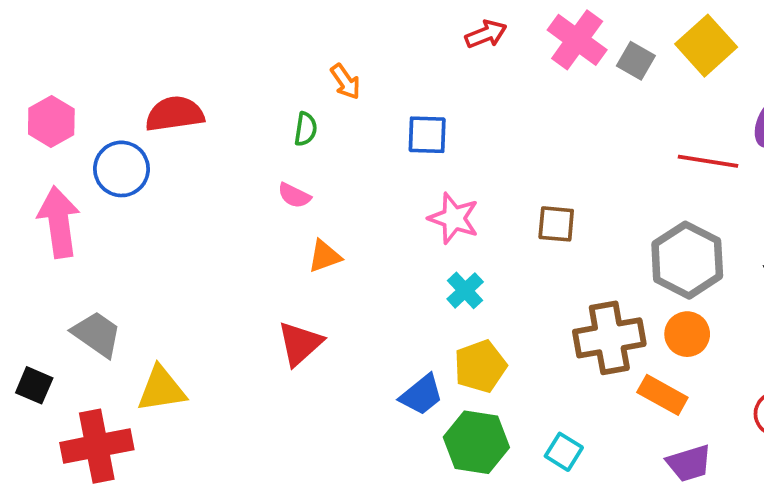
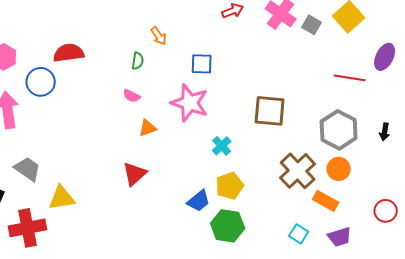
pink star: (454, 218) -> (190, 103), moved, size x1.4
brown square: (556, 224) -> (270, 111), size x1.6
brown cross: (609, 338) -> (298, 171), turned -33
cyan square: (564, 452) -> (299, 234), moved

